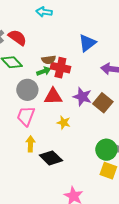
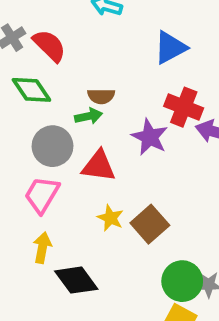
blue triangle: (87, 43) -> (170, 48), moved
red cross: (60, 68) -> (184, 107), moved
purple star: (82, 97) -> (150, 137), moved
brown square: (103, 103) -> (150, 224), moved

